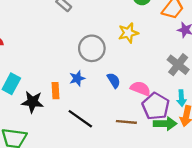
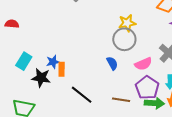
gray circle: (92, 48) -> (124, 39), moved
blue star: (77, 78) -> (53, 62), moved
pink semicircle: (140, 88) -> (143, 64), moved, turned 132

